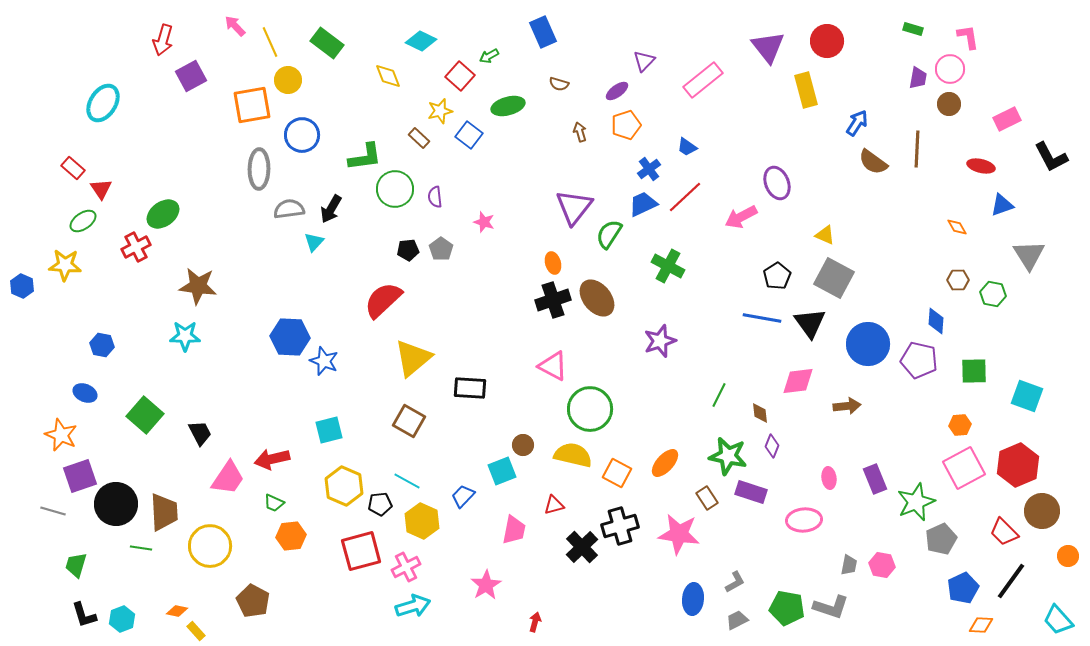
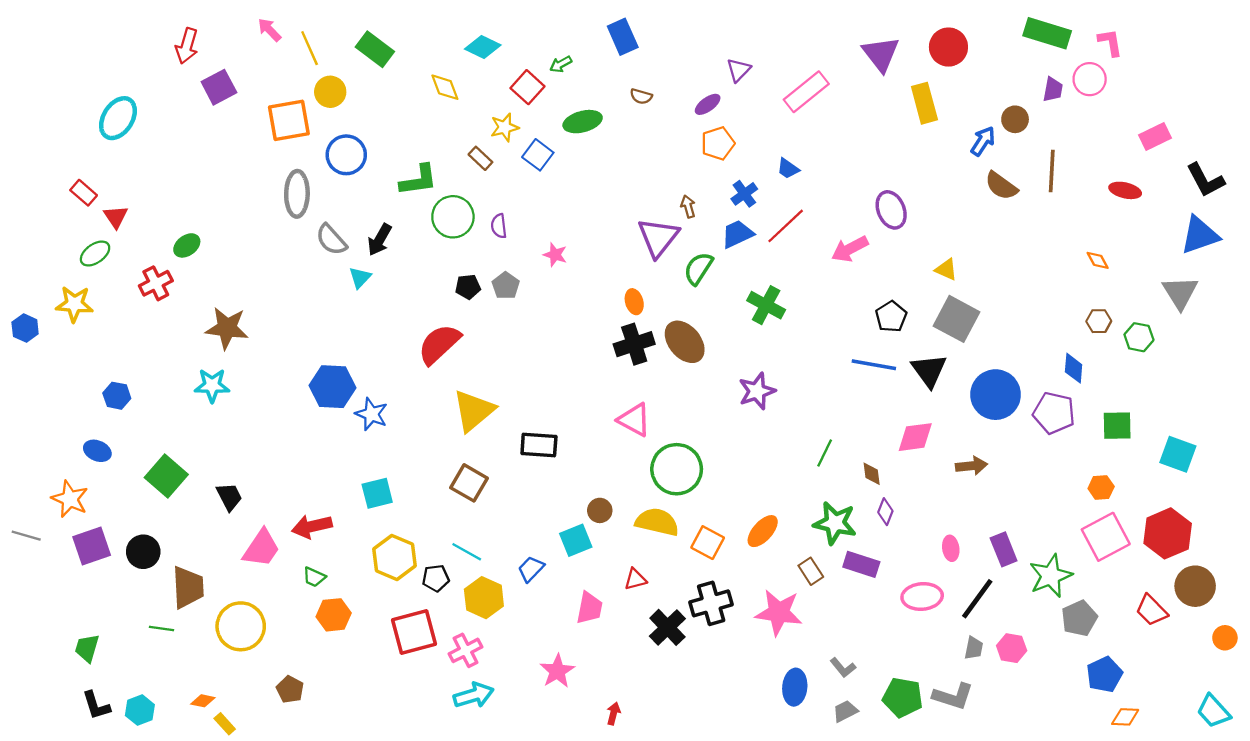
green rectangle: (913, 29) -> (1047, 33), size x2.0
brown circle: (949, 104) -> (1015, 119), moved
brown arrow: (580, 132) -> (688, 206), moved
blue triangle: (1002, 205) -> (1200, 235), moved, size x1.5
gray semicircle: (289, 209) -> (331, 240), turned -124
green ellipse: (163, 214) -> (187, 245), size x0.7
black circle: (116, 504) -> (143, 552), moved, size x0.7
gray line: (53, 511) -> (26, 536), moved
black line: (1011, 581) -> (977, 599), moved
gray L-shape: (735, 582) -> (843, 668), turned 80
brown pentagon: (253, 601) -> (290, 689), size x0.7

